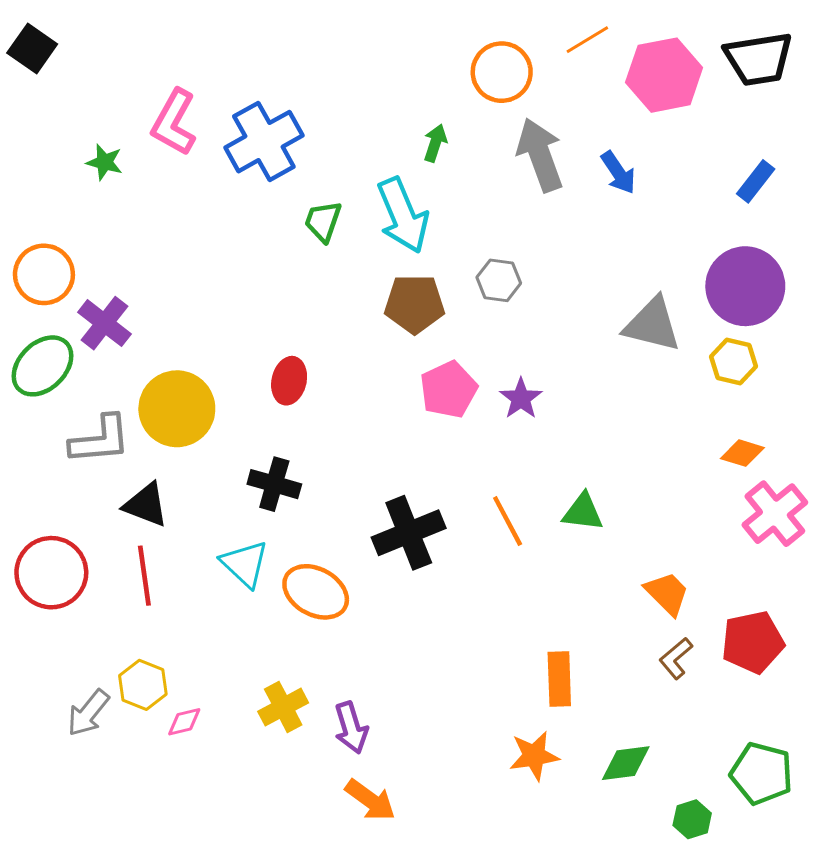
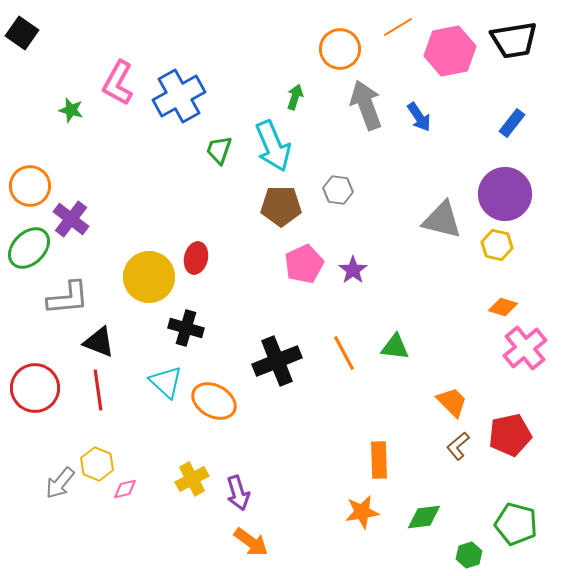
yellow circle: (177, 409) -> (149, 277), moved

